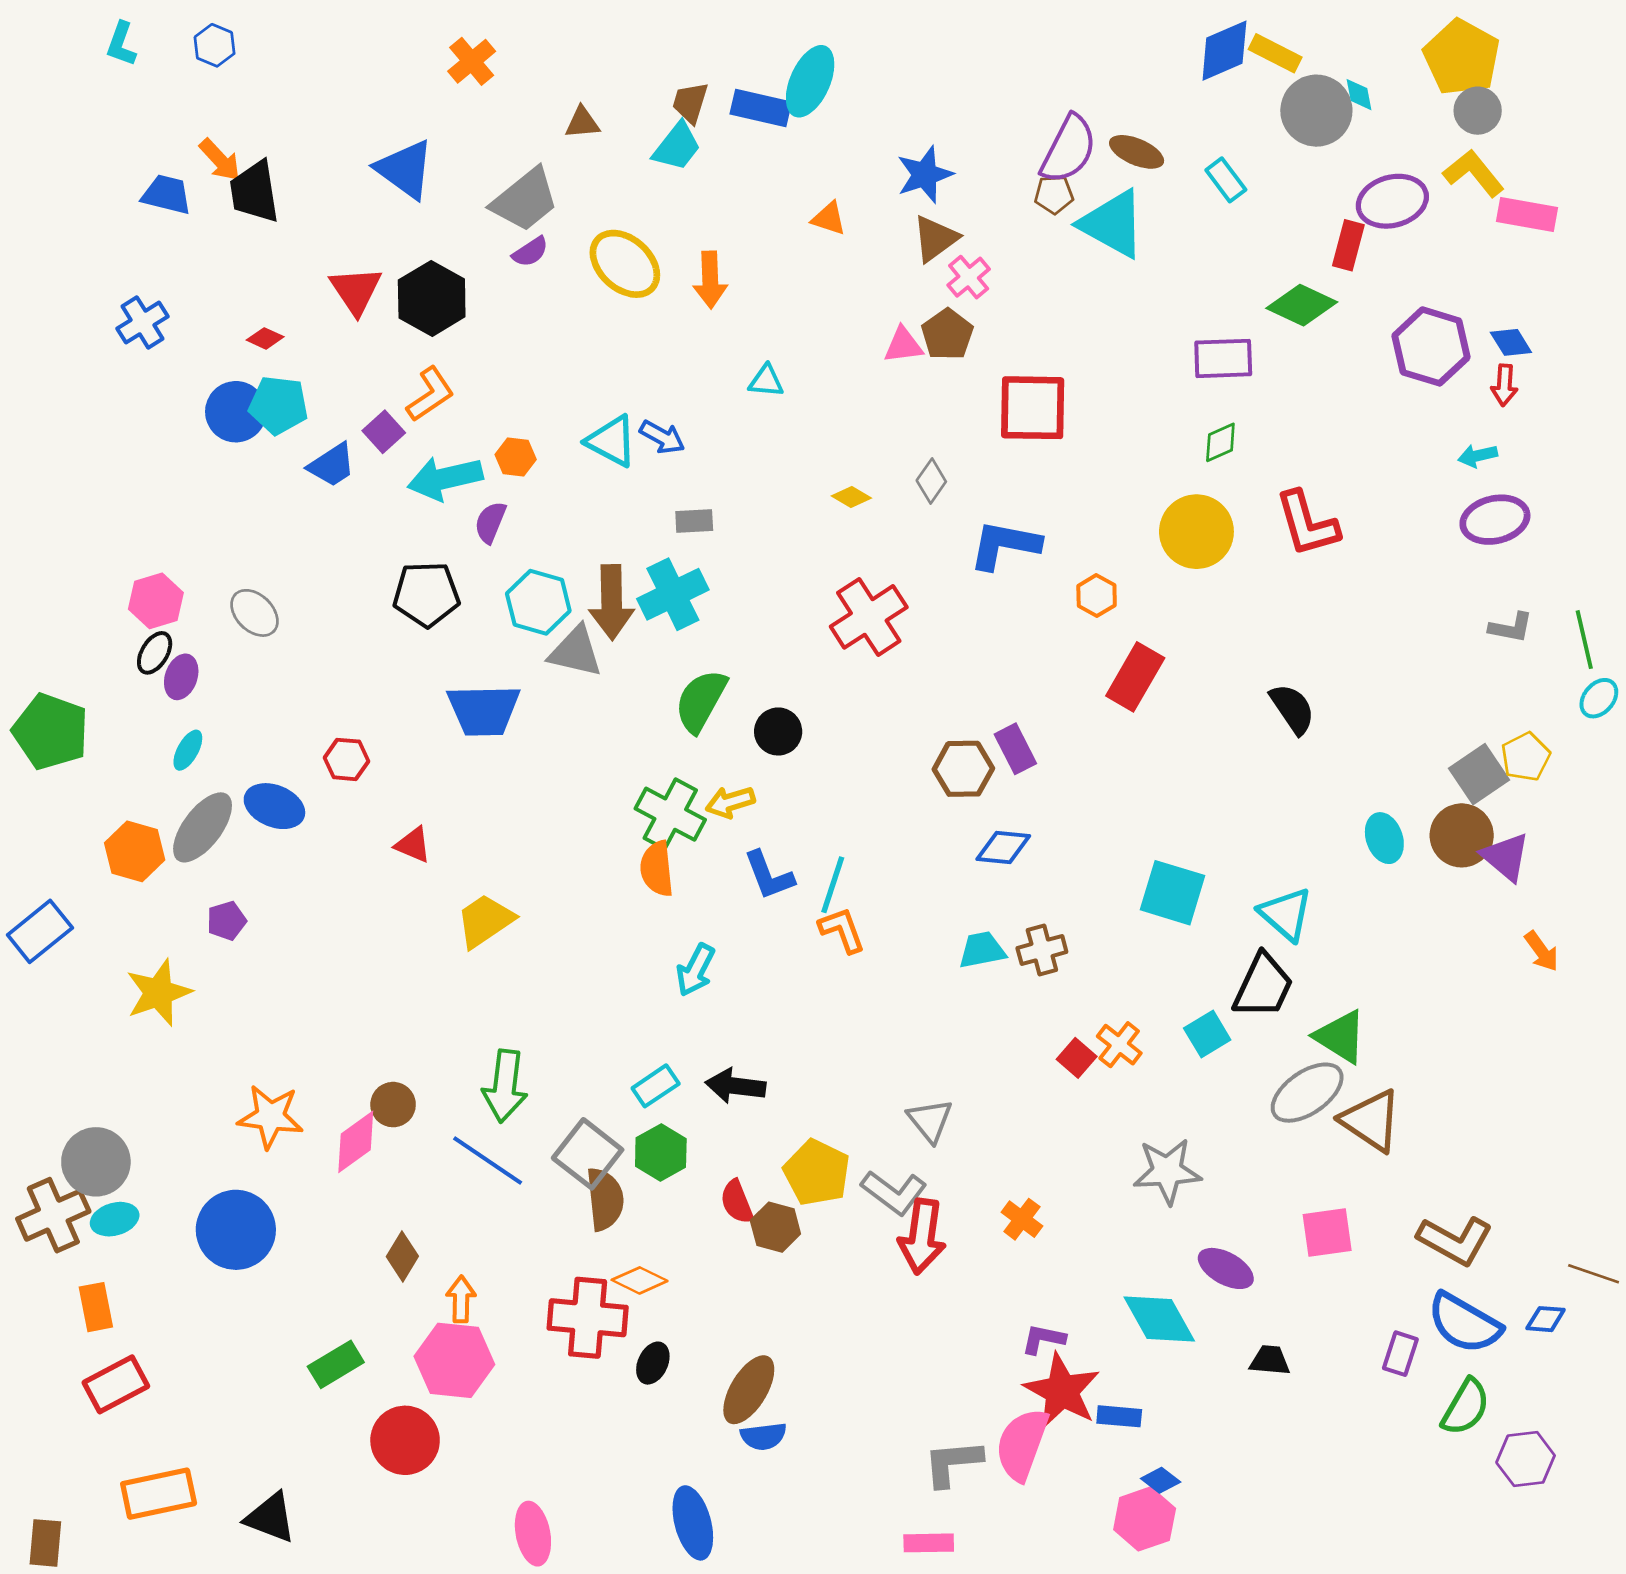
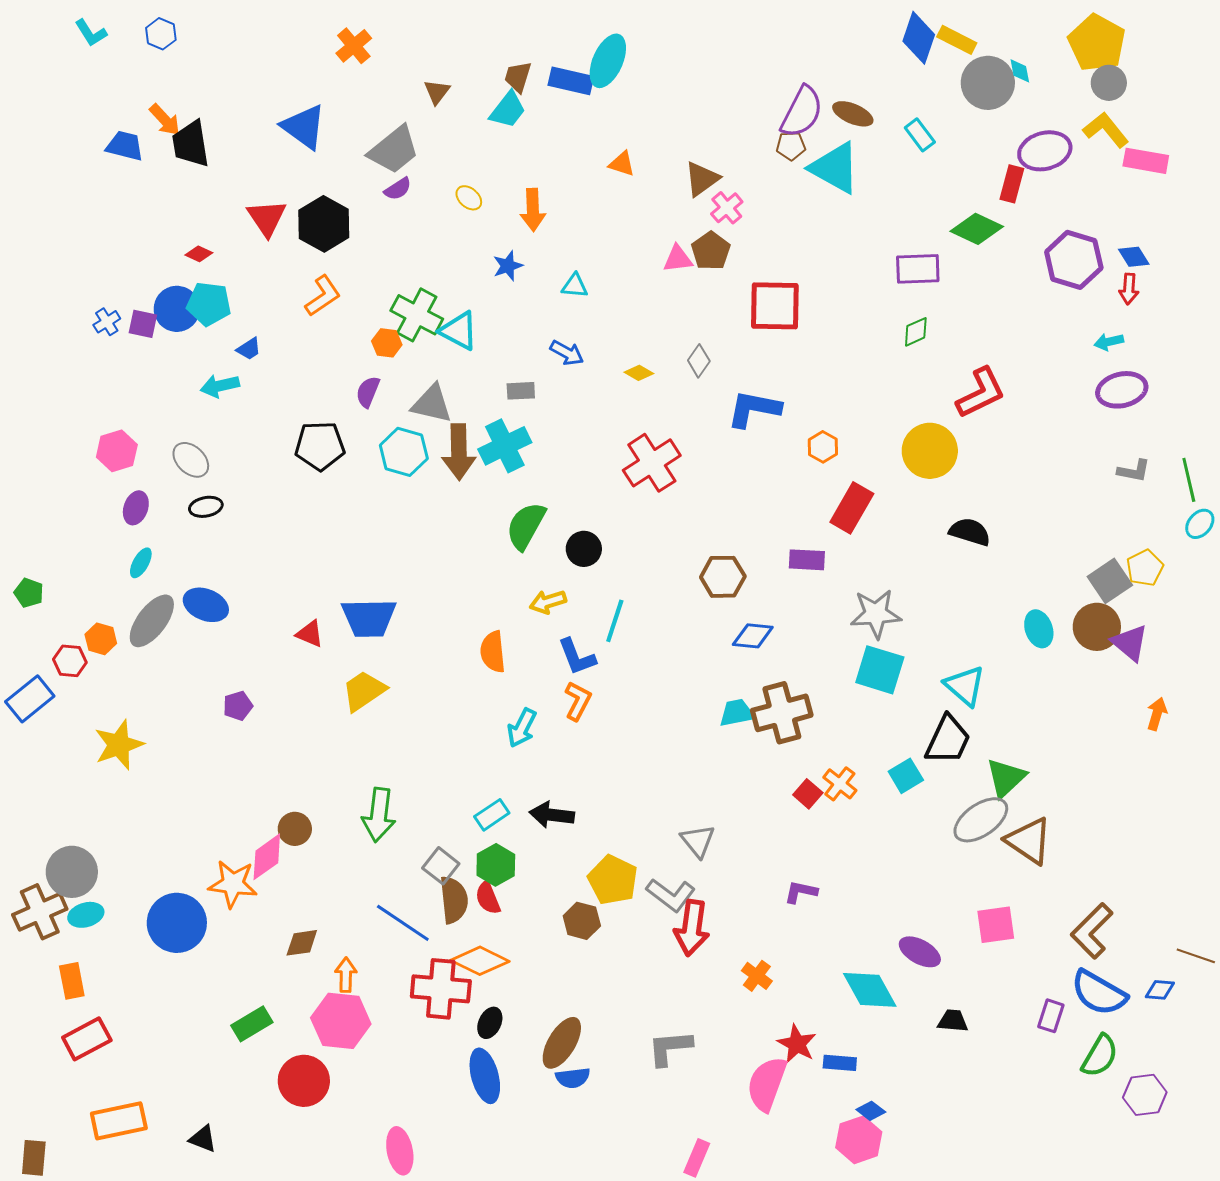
cyan L-shape: (121, 44) -> (91, 33), turned -52
blue diamond: (1224, 51) -> (919, 38), turned -48
brown triangle: (582, 123) -> (437, 92), turned -48
blue star: (925, 175) -> (508, 266), moved, size x0.7
yellow ellipse: (625, 264) -> (469, 198), size x0.5
blue cross: (143, 322) -> (107, 322), moved, size x0.7
purple square: (384, 432) -> (143, 324), moved, turned -36
blue arrow: (662, 437) -> (567, 353), moved
blue trapezoid: (332, 465) -> (249, 349), size x0.7
cyan arrow: (445, 478) -> (220, 386), moved, size x0.7
red L-shape: (1307, 524) -> (981, 393), turned -100
yellow circle: (1196, 532) -> (930, 451), moved
gray triangle: (576, 652) -> (432, 404), moved
black ellipse: (155, 653) -> (206, 507), moved, turned 48
black semicircle: (1292, 709) -> (970, 532), turned -39
blue trapezoid: (484, 710) -> (369, 618), moved
green pentagon: (51, 731) -> (29, 593), moved, size x0.5
purple rectangle: (1015, 749) -> (807, 560), moved, turned -60
red hexagon: (346, 759) -> (70, 661), moved
green cross: (670, 814) -> (417, 315), moved
orange hexagon: (135, 851) -> (101, 639), size x0.7
cyan line: (833, 885) -> (615, 621), moved
purple pentagon: (227, 921) -> (238, 706), moved
orange L-shape: (842, 930) -> (578, 701), moved, turned 48
brown cross: (1042, 950) -> (782, 713), size x1.6
orange arrow: (1542, 951) -> (1157, 714), turned -128
green triangle: (1340, 1037) -> (1006, 778), turned 45
orange star: (270, 1117) -> (233, 884), moved
gray square: (588, 1154) -> (441, 866), size x0.7
blue line: (488, 1161) -> (403, 923), moved
gray star: (1167, 1171) -> (876, 614), moved
red semicircle: (737, 1202) -> (488, 898), moved
orange cross: (1022, 1219) -> (757, 976), moved
brown L-shape: (1455, 1240) -> (1092, 931), turned 106
brown diamond: (402, 1256) -> (302, 943), turned 51
orange diamond: (640, 1280) -> (480, 961), size x1.4
purple L-shape: (1043, 1339) -> (801, 892), moved
red star: (1062, 1391) -> (797, 1044), size x0.7
gray L-shape: (953, 1463) -> (670, 1048), moved
black triangle: (270, 1518) -> (203, 1139), size x0.7
blue ellipse: (693, 1523) -> (485, 1076), moved
pink rectangle: (929, 1543) -> (697, 1158), turned -66

